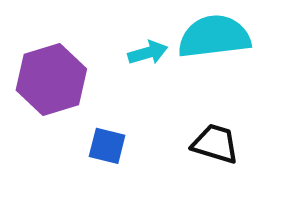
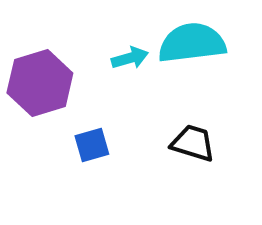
blue square: (107, 146) -> (92, 145), turned -30

